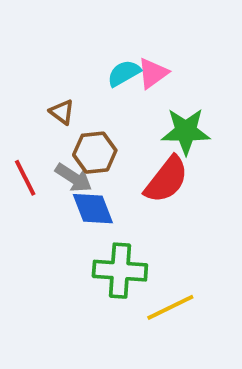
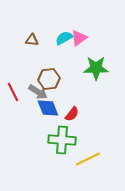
brown triangle: (62, 112) -> (32, 40), moved, turned -32
red semicircle: (166, 180) -> (72, 114), moved, size x0.6

